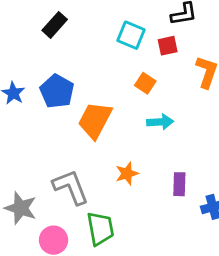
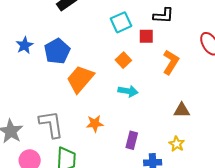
cyan square: (131, 35) -> (121, 22), turned 30

